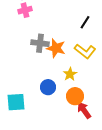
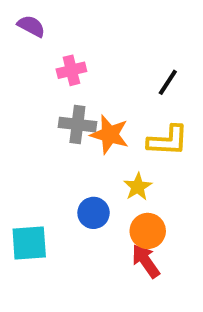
pink cross: (25, 10) -> (71, 70), moved
yellow L-shape: (85, 51) -> (168, 141), turned -35
red arrow: (84, 110) -> (146, 261), moved

